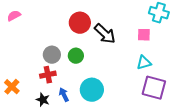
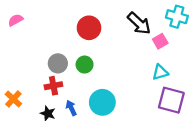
black arrow: (105, 34) -> (139, 23), moved
pink square: (144, 35) -> (160, 41), turned -32

